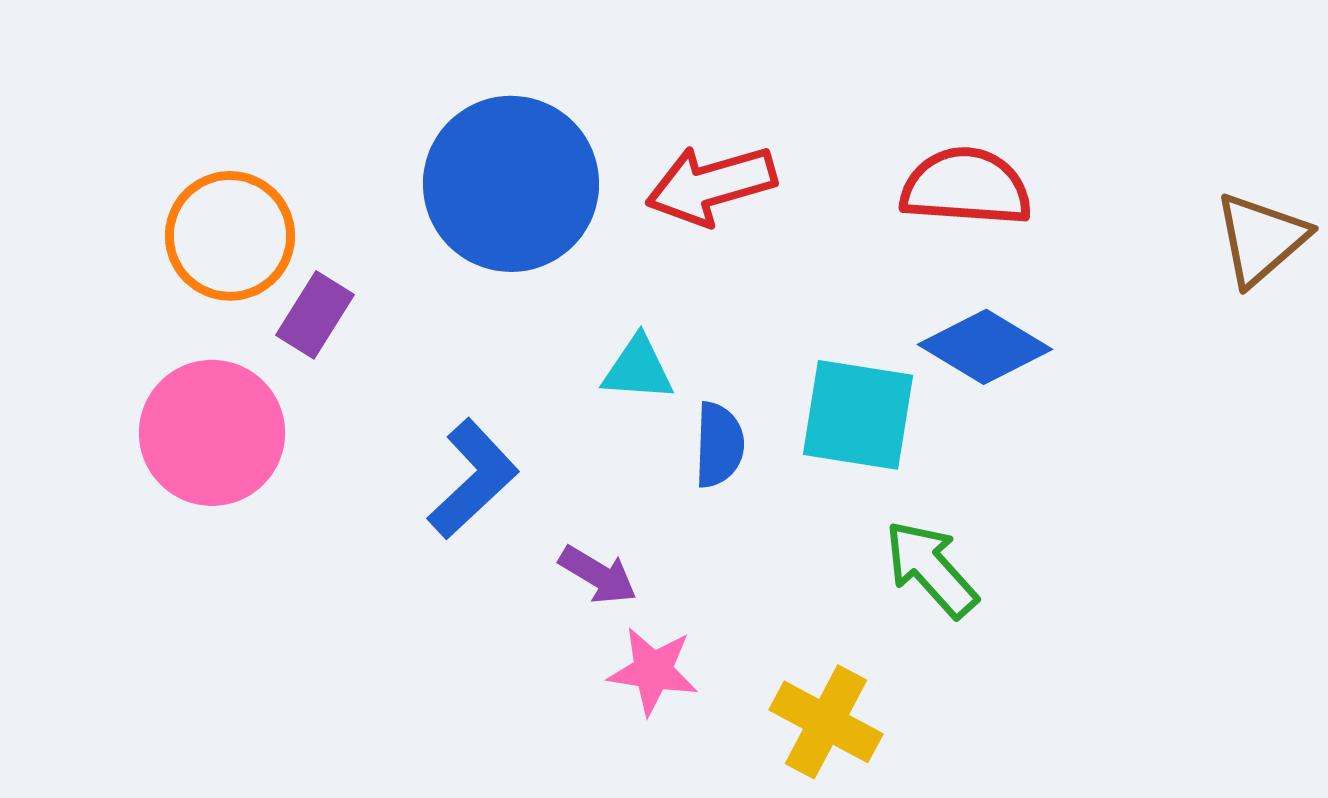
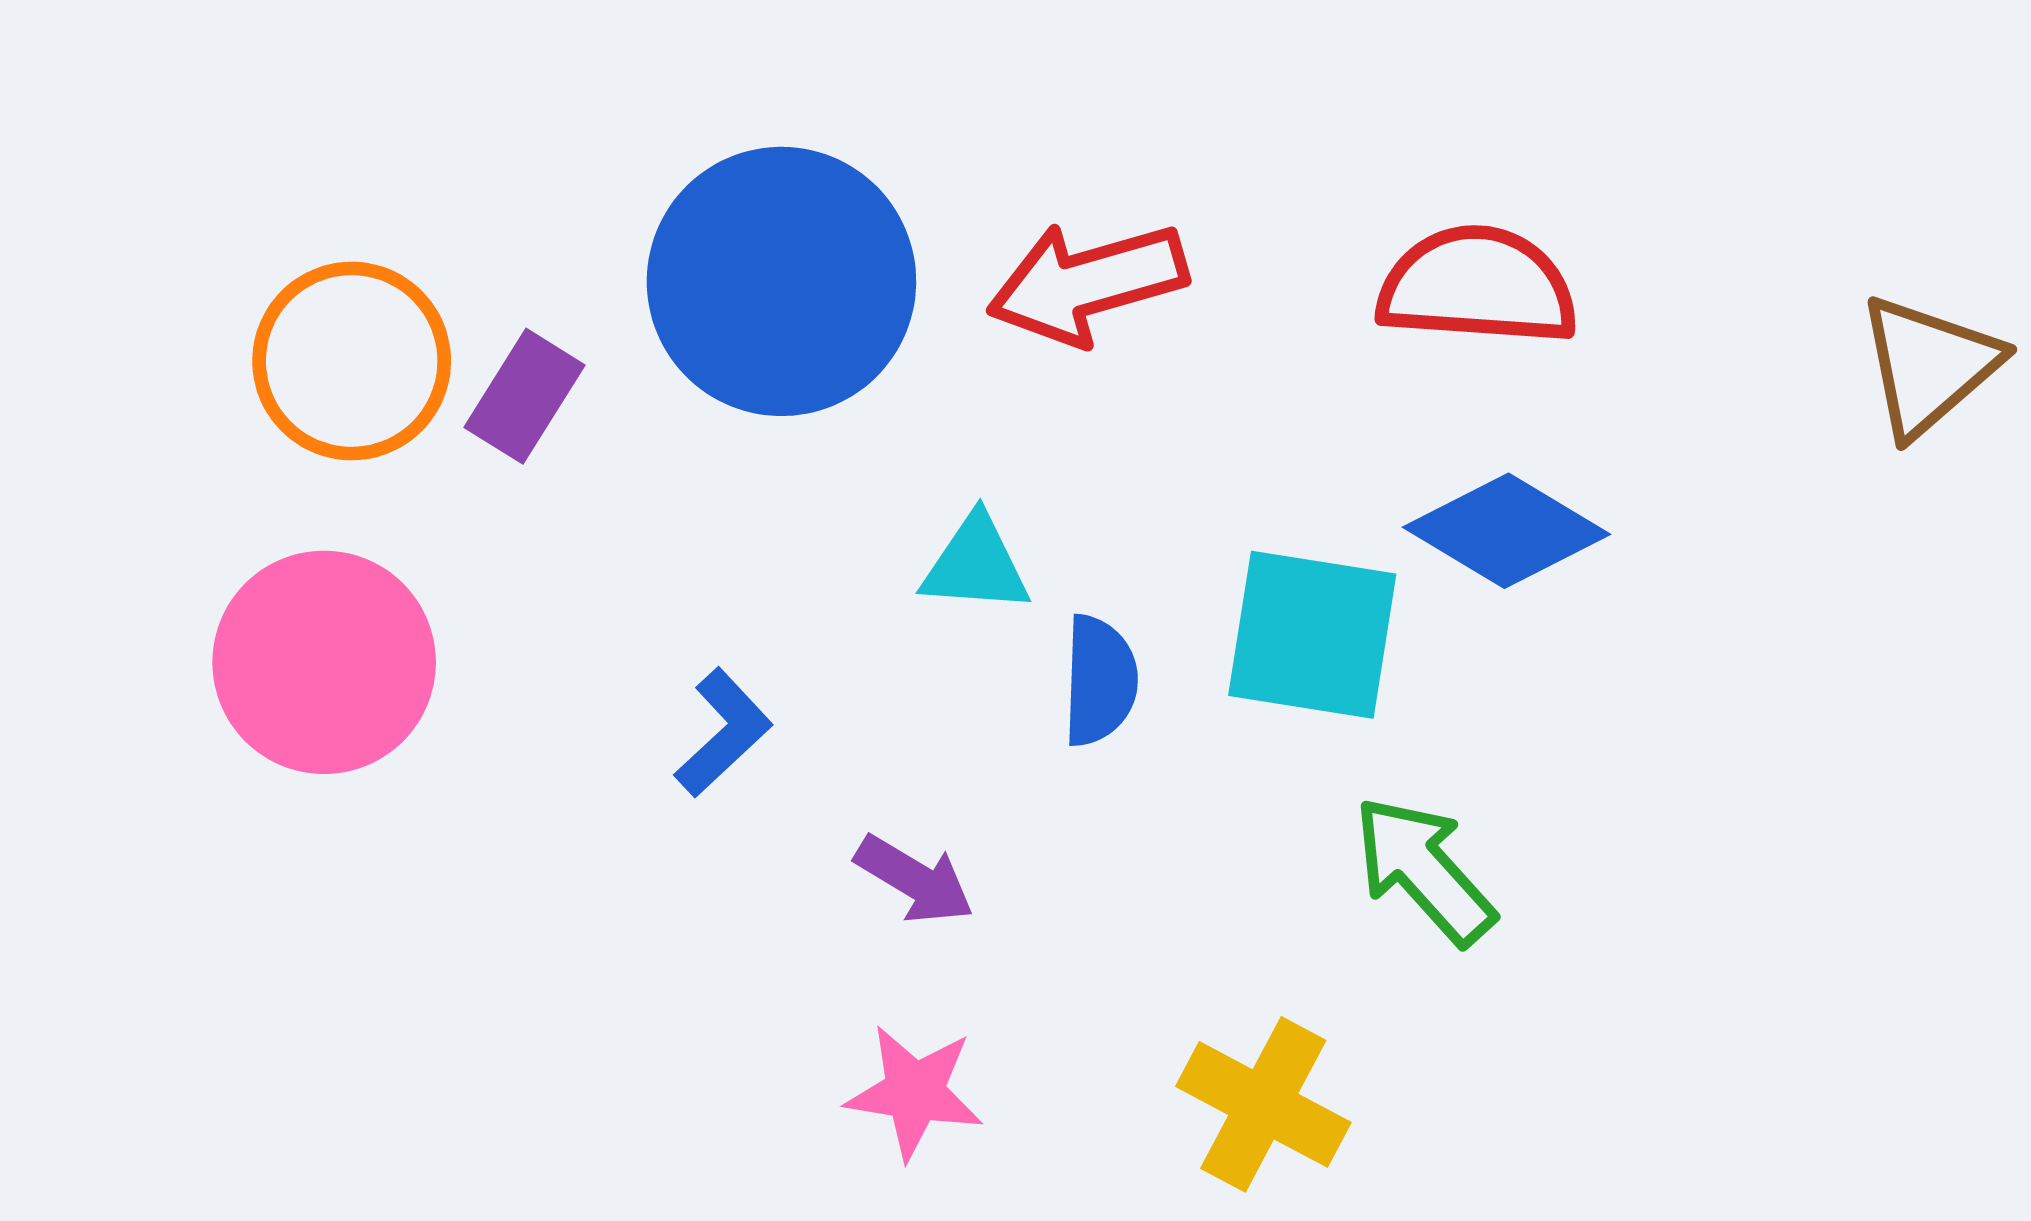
purple rectangle: (315, 315) -> (524, 396), moved
blue L-shape: (473, 479) -> (723, 733), size x0.7
pink star: (653, 671) -> (915, 1092), moved

